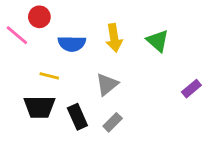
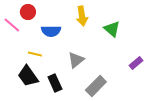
yellow arrow: (114, 38) -> (82, 16), moved
black trapezoid: (39, 107) -> (28, 76), turned 55
gray rectangle: (113, 122) -> (96, 86), moved, size x1.5

